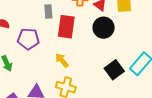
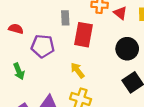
black circle: (104, 28) -> (127, 49), moved

